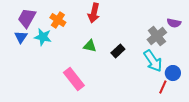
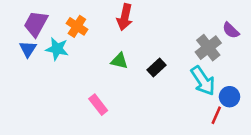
purple semicircle: (174, 23) -> (231, 30), turned 32
pink rectangle: (74, 79) -> (98, 105), size x0.7

